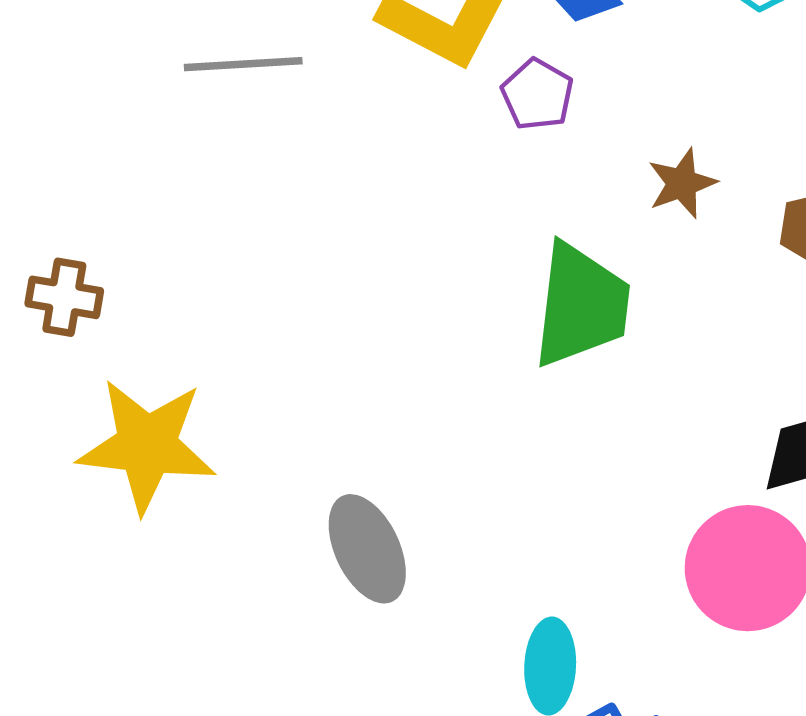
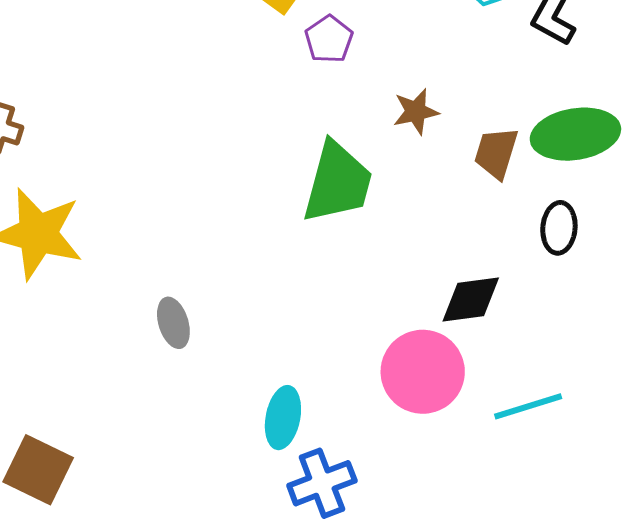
gray ellipse: (367, 549) -> (173, 323), size x0.7

